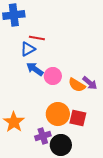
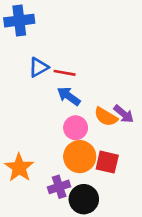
red line: (37, 38) -> (65, 73), moved
blue arrow: (35, 69) -> (69, 96), moved
pink circle: (53, 76) -> (76, 128), moved

